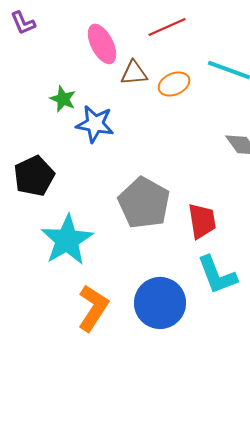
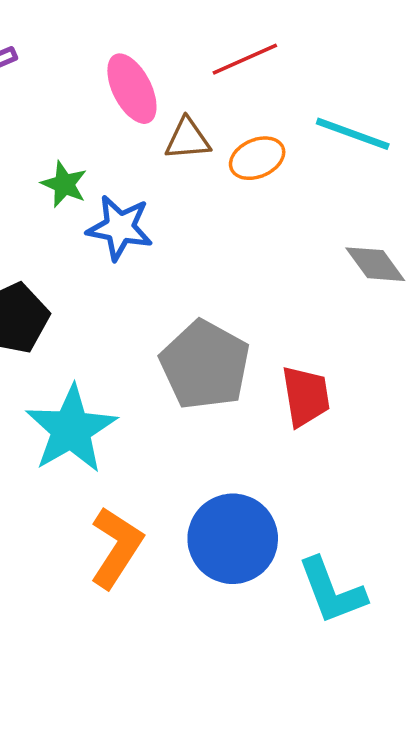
cyan L-shape: (217, 275) -> (332, 591), moved

